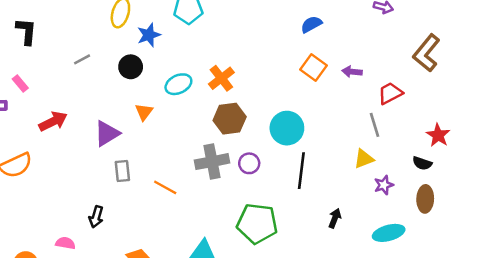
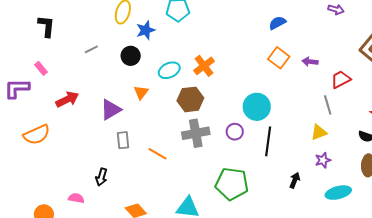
brown hexagon: (230, 119) -> (190, 99), moved
purple circle: (249, 163) -> (235, 132), moved
purple star: (384, 185) -> (323, 160), moved

